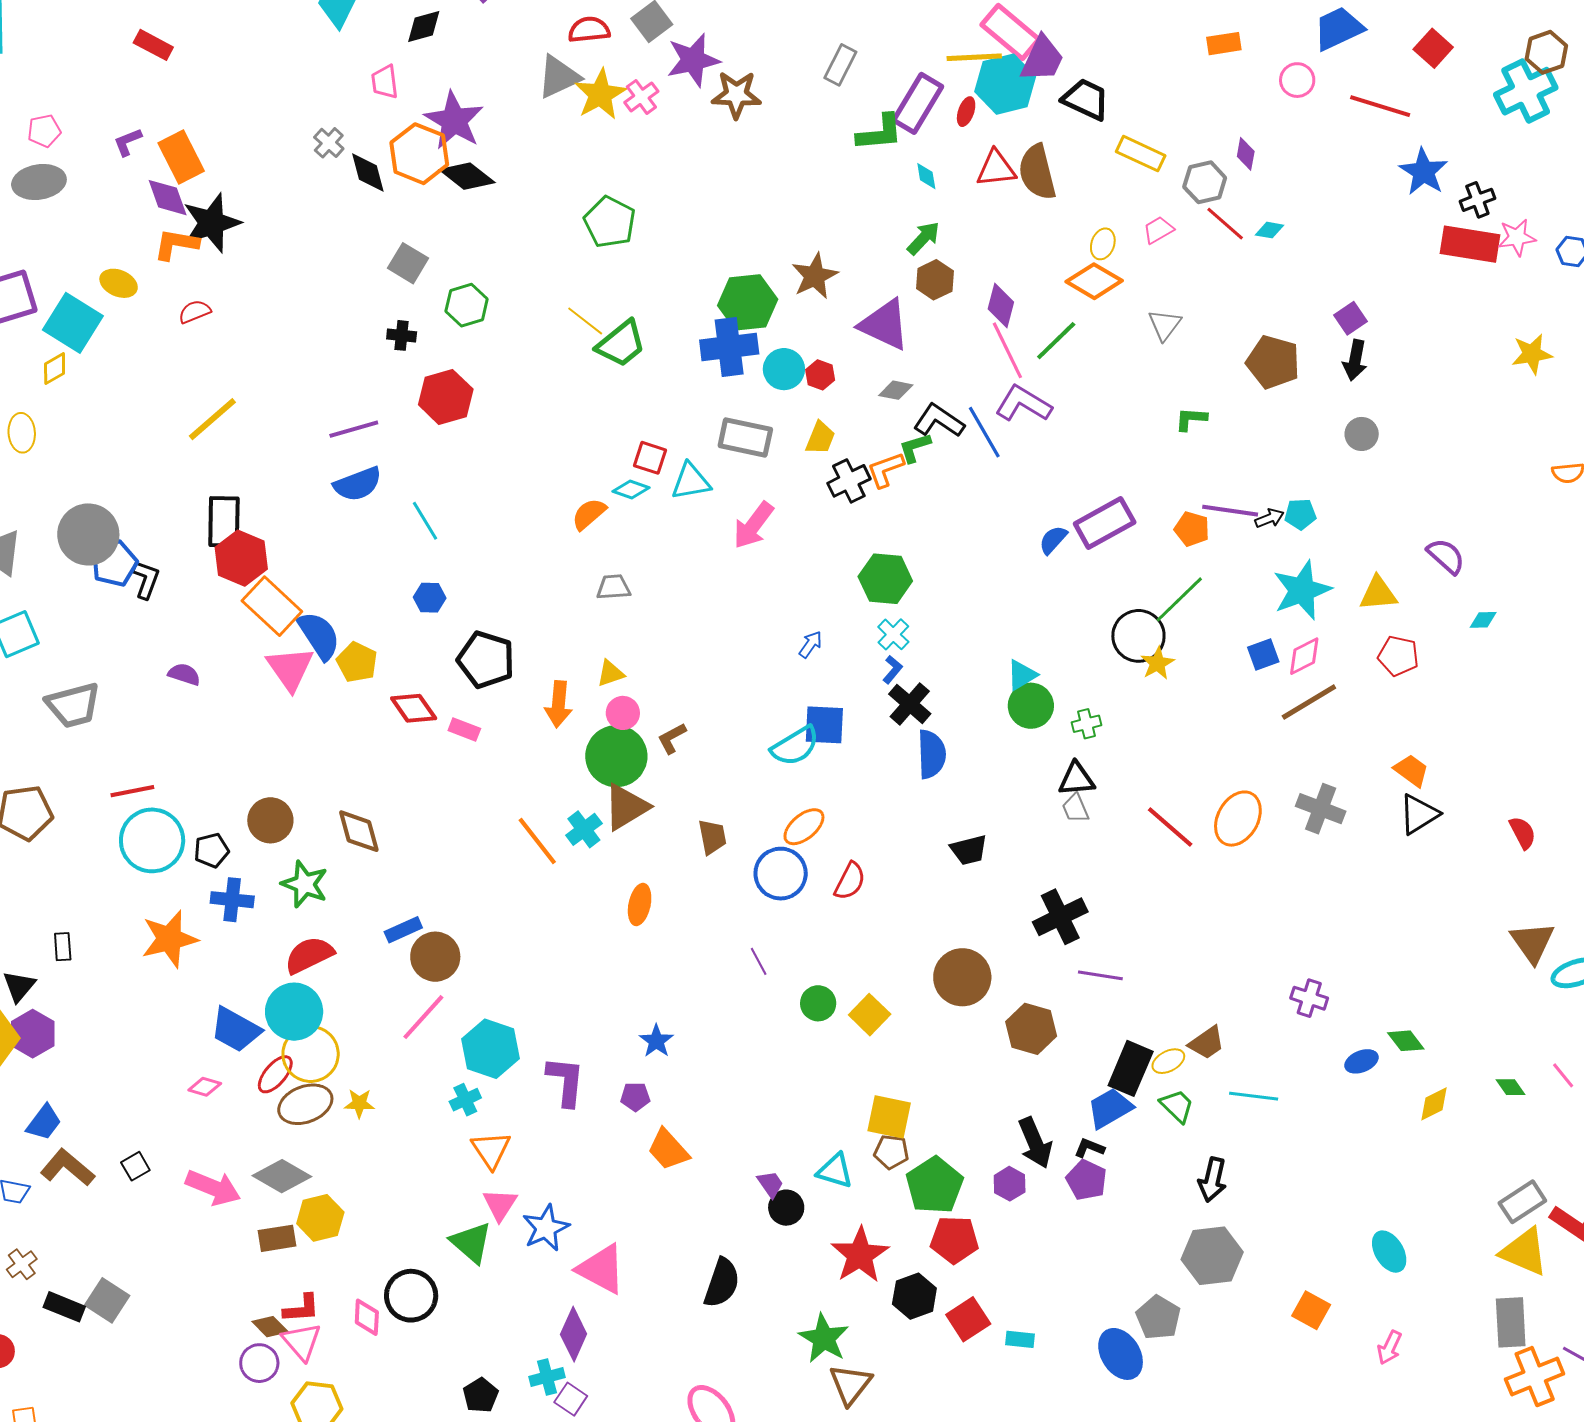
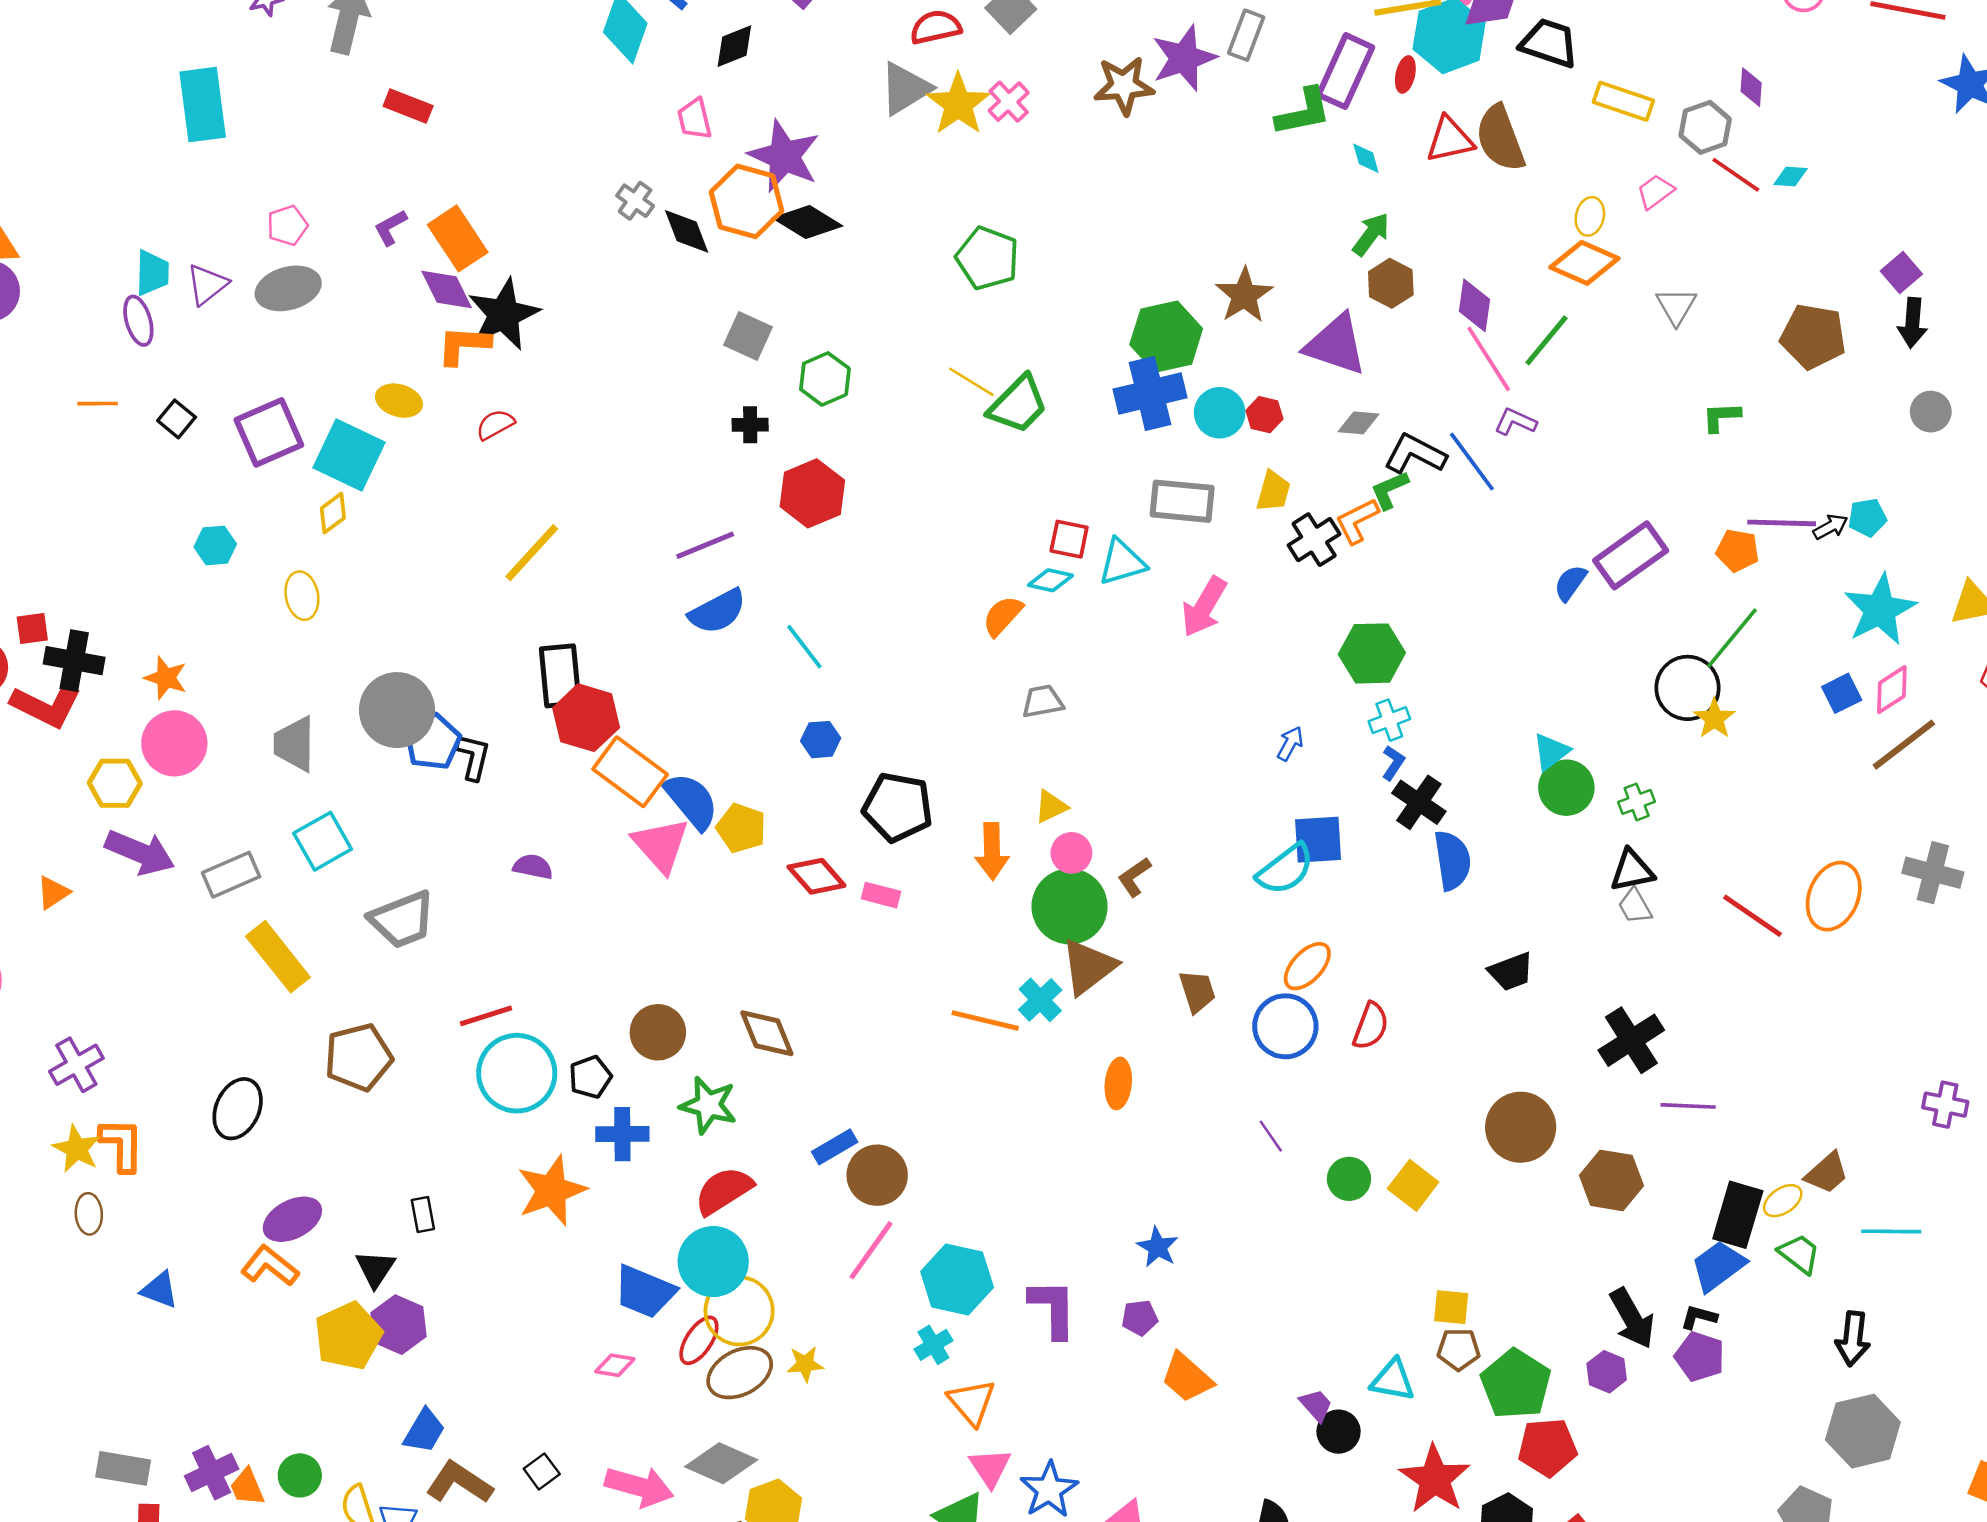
purple star: (693, 60) -> (1184, 58), moved
purple L-shape: (1023, 404) -> (1515, 422), size x0.6
cyan cross: (893, 634) -> (1389, 720), turned 32
orange line: (537, 841) -> (985, 1020), turned -32
yellow square: (889, 1117) -> (1451, 1307), size x0.7

